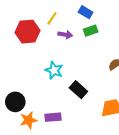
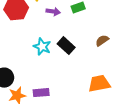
black rectangle: (78, 90) -> (66, 46), moved

